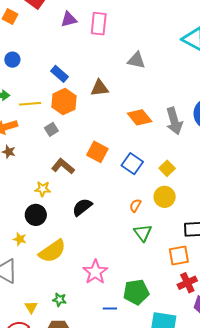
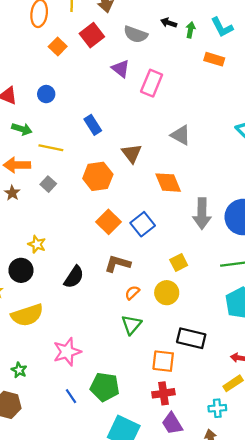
purple triangle: (69, 19) -> (121, 69), turned 36
brown triangle: (100, 88) -> (132, 153), turned 42
orange hexagon: (64, 102) -> (98, 176), moved
orange diamond: (140, 117) -> (168, 183), moved
gray square: (51, 129) -> (48, 184), moved, turned -32
blue square: (132, 164) -> (143, 224), moved
brown L-shape: (63, 166) -> (118, 264), moved, turned -40
black semicircle: (82, 207) -> (74, 277), turned 145
blue line: (110, 308) -> (71, 396), turned 40

